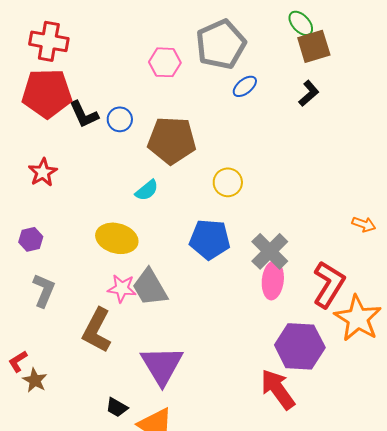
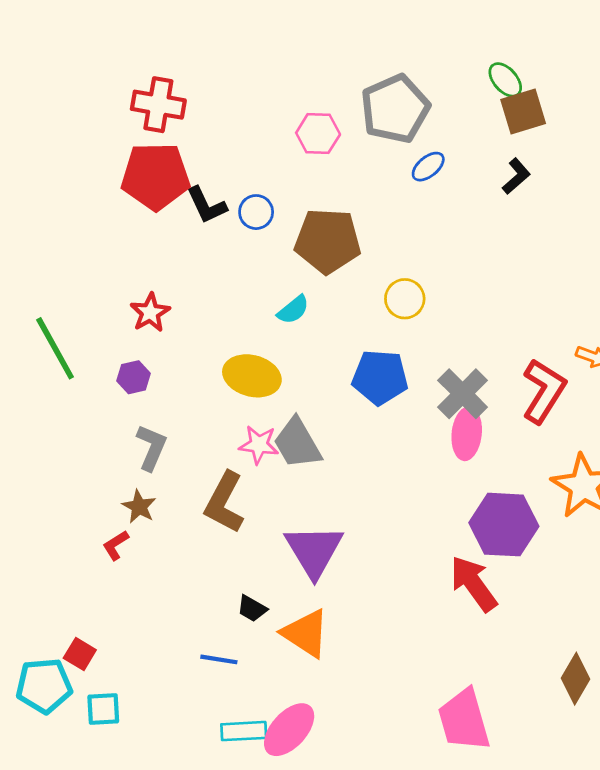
red star: (43, 172) -> (150, 313), moved
red L-shape: (329, 284) -> (544, 391), moved
brown star: (35, 380) -> (139, 507), moved

